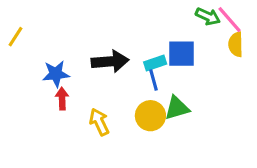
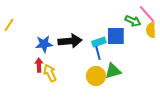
green arrow: (208, 16) -> (133, 21), moved
blue star: (56, 74) -> (44, 44), moved
yellow arrow: (99, 122) -> (50, 73), moved

